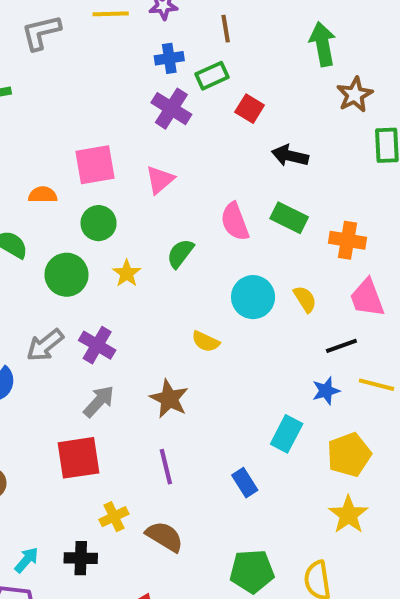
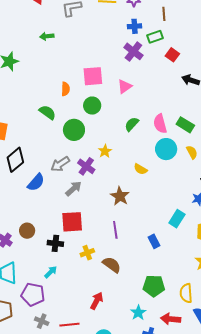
orange semicircle: (43, 195) -> (65, 89), turned 88
green rectangle: (289, 218) -> (185, 125), moved
pink semicircle: (235, 222) -> (160, 124), moved
yellow star: (127, 273) -> (105, 151), moved
gray arrow: (99, 401) -> (73, 189), moved
black cross: (81, 558) -> (55, 243), moved
cyan arrow: (27, 560) -> (51, 272), moved

